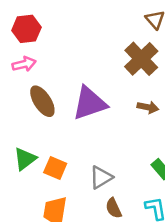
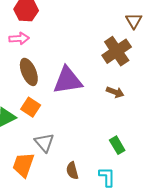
orange square: (55, 168) -> (31, 107), moved
gray triangle: (101, 177) -> (44, 143), moved, turned -50

